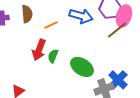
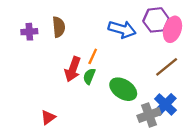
orange line: (51, 25) -> (93, 56), moved, turned -40
brown line: (117, 30) -> (167, 67), moved

